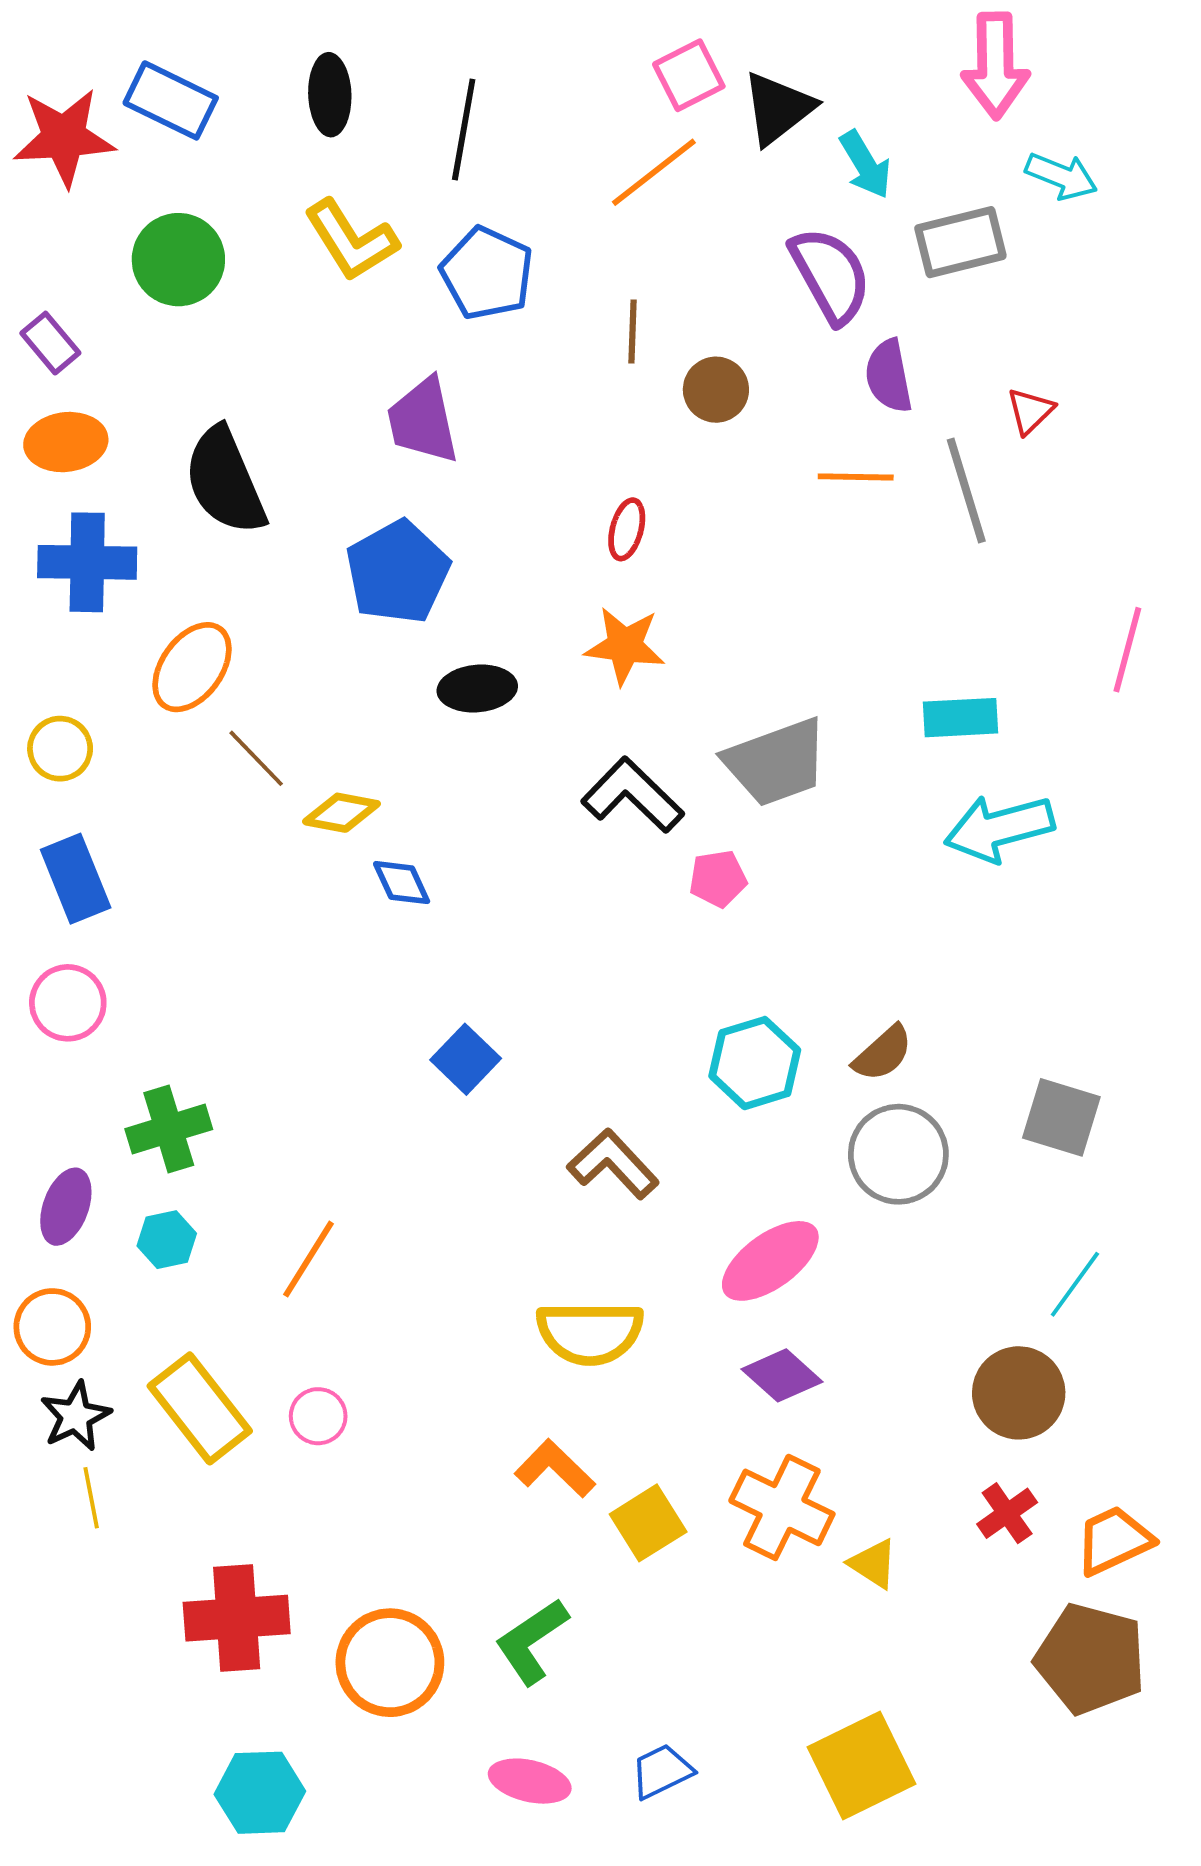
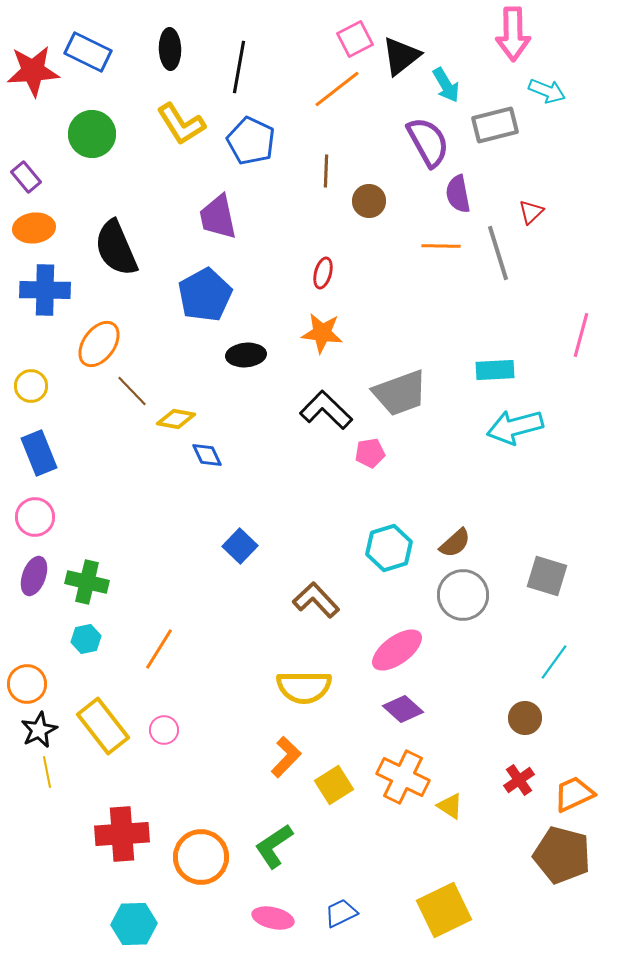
green cross: (169, 1129) -> (87, 582), turned 30
purple ellipse: (66, 1207) -> (34, 576), moved
brown circle: (1019, 1393) -> (525, 718), size x0.7
orange L-shape: (555, 1469) -> (286, 757), turned 90

